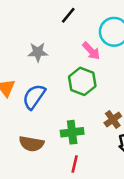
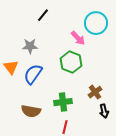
black line: (68, 15) -> (43, 15), moved
gray star: (38, 52) -> (30, 46), moved

